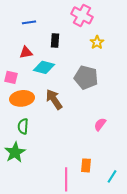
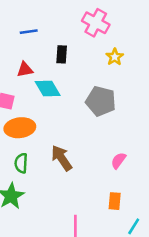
cyan diamond: (44, 67) -> (48, 89), turned 45
brown arrow: (54, 99) -> (62, 158), moved
orange rectangle: (86, 165) -> (115, 201), moved

